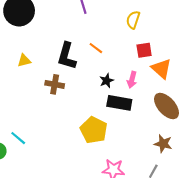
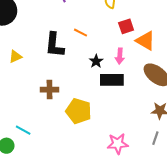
brown cross: (55, 84) -> (49, 90), moved
yellow pentagon: (94, 130) -> (79, 111), moved

